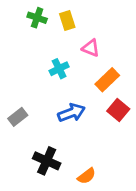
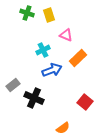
red square: (118, 110) -> (85, 102), moved
blue arrow: (71, 113) -> (52, 70), moved
black cross: (47, 161) -> (34, 98), moved

